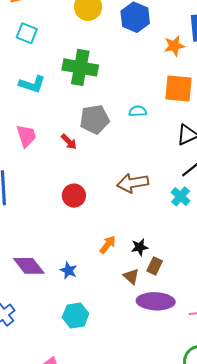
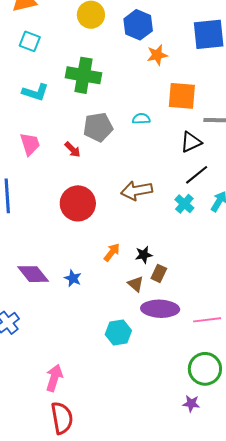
orange star: (174, 46) -> (157, 55), moved
red circle: (74, 196) -> (78, 203), size x1.5
cyan hexagon: (76, 315) -> (118, 332), moved

